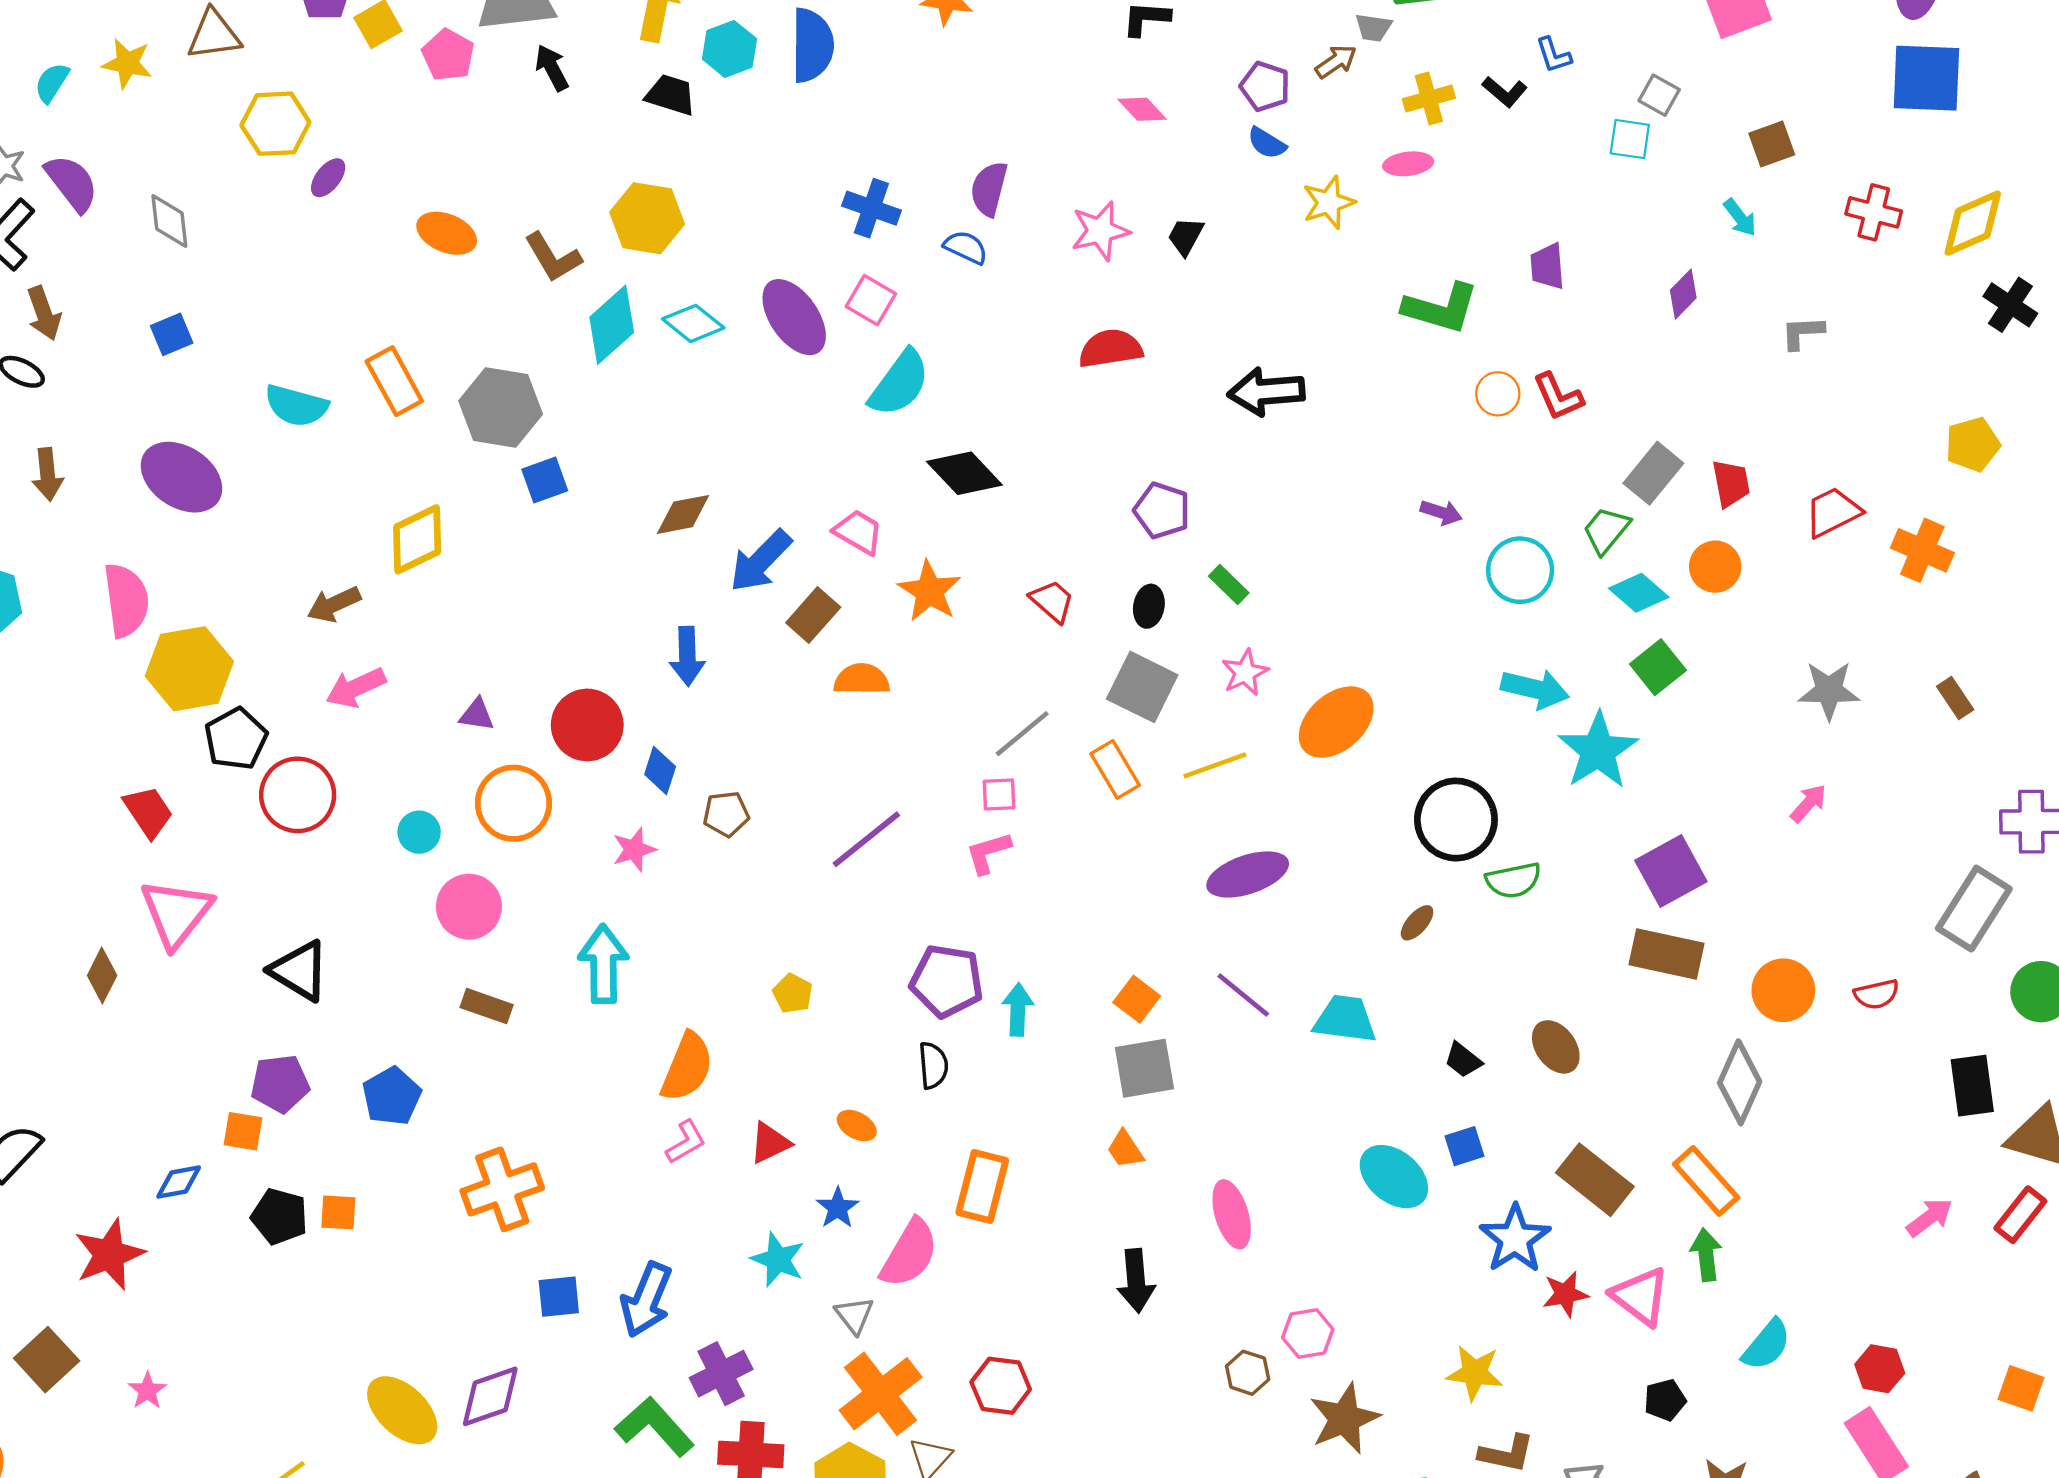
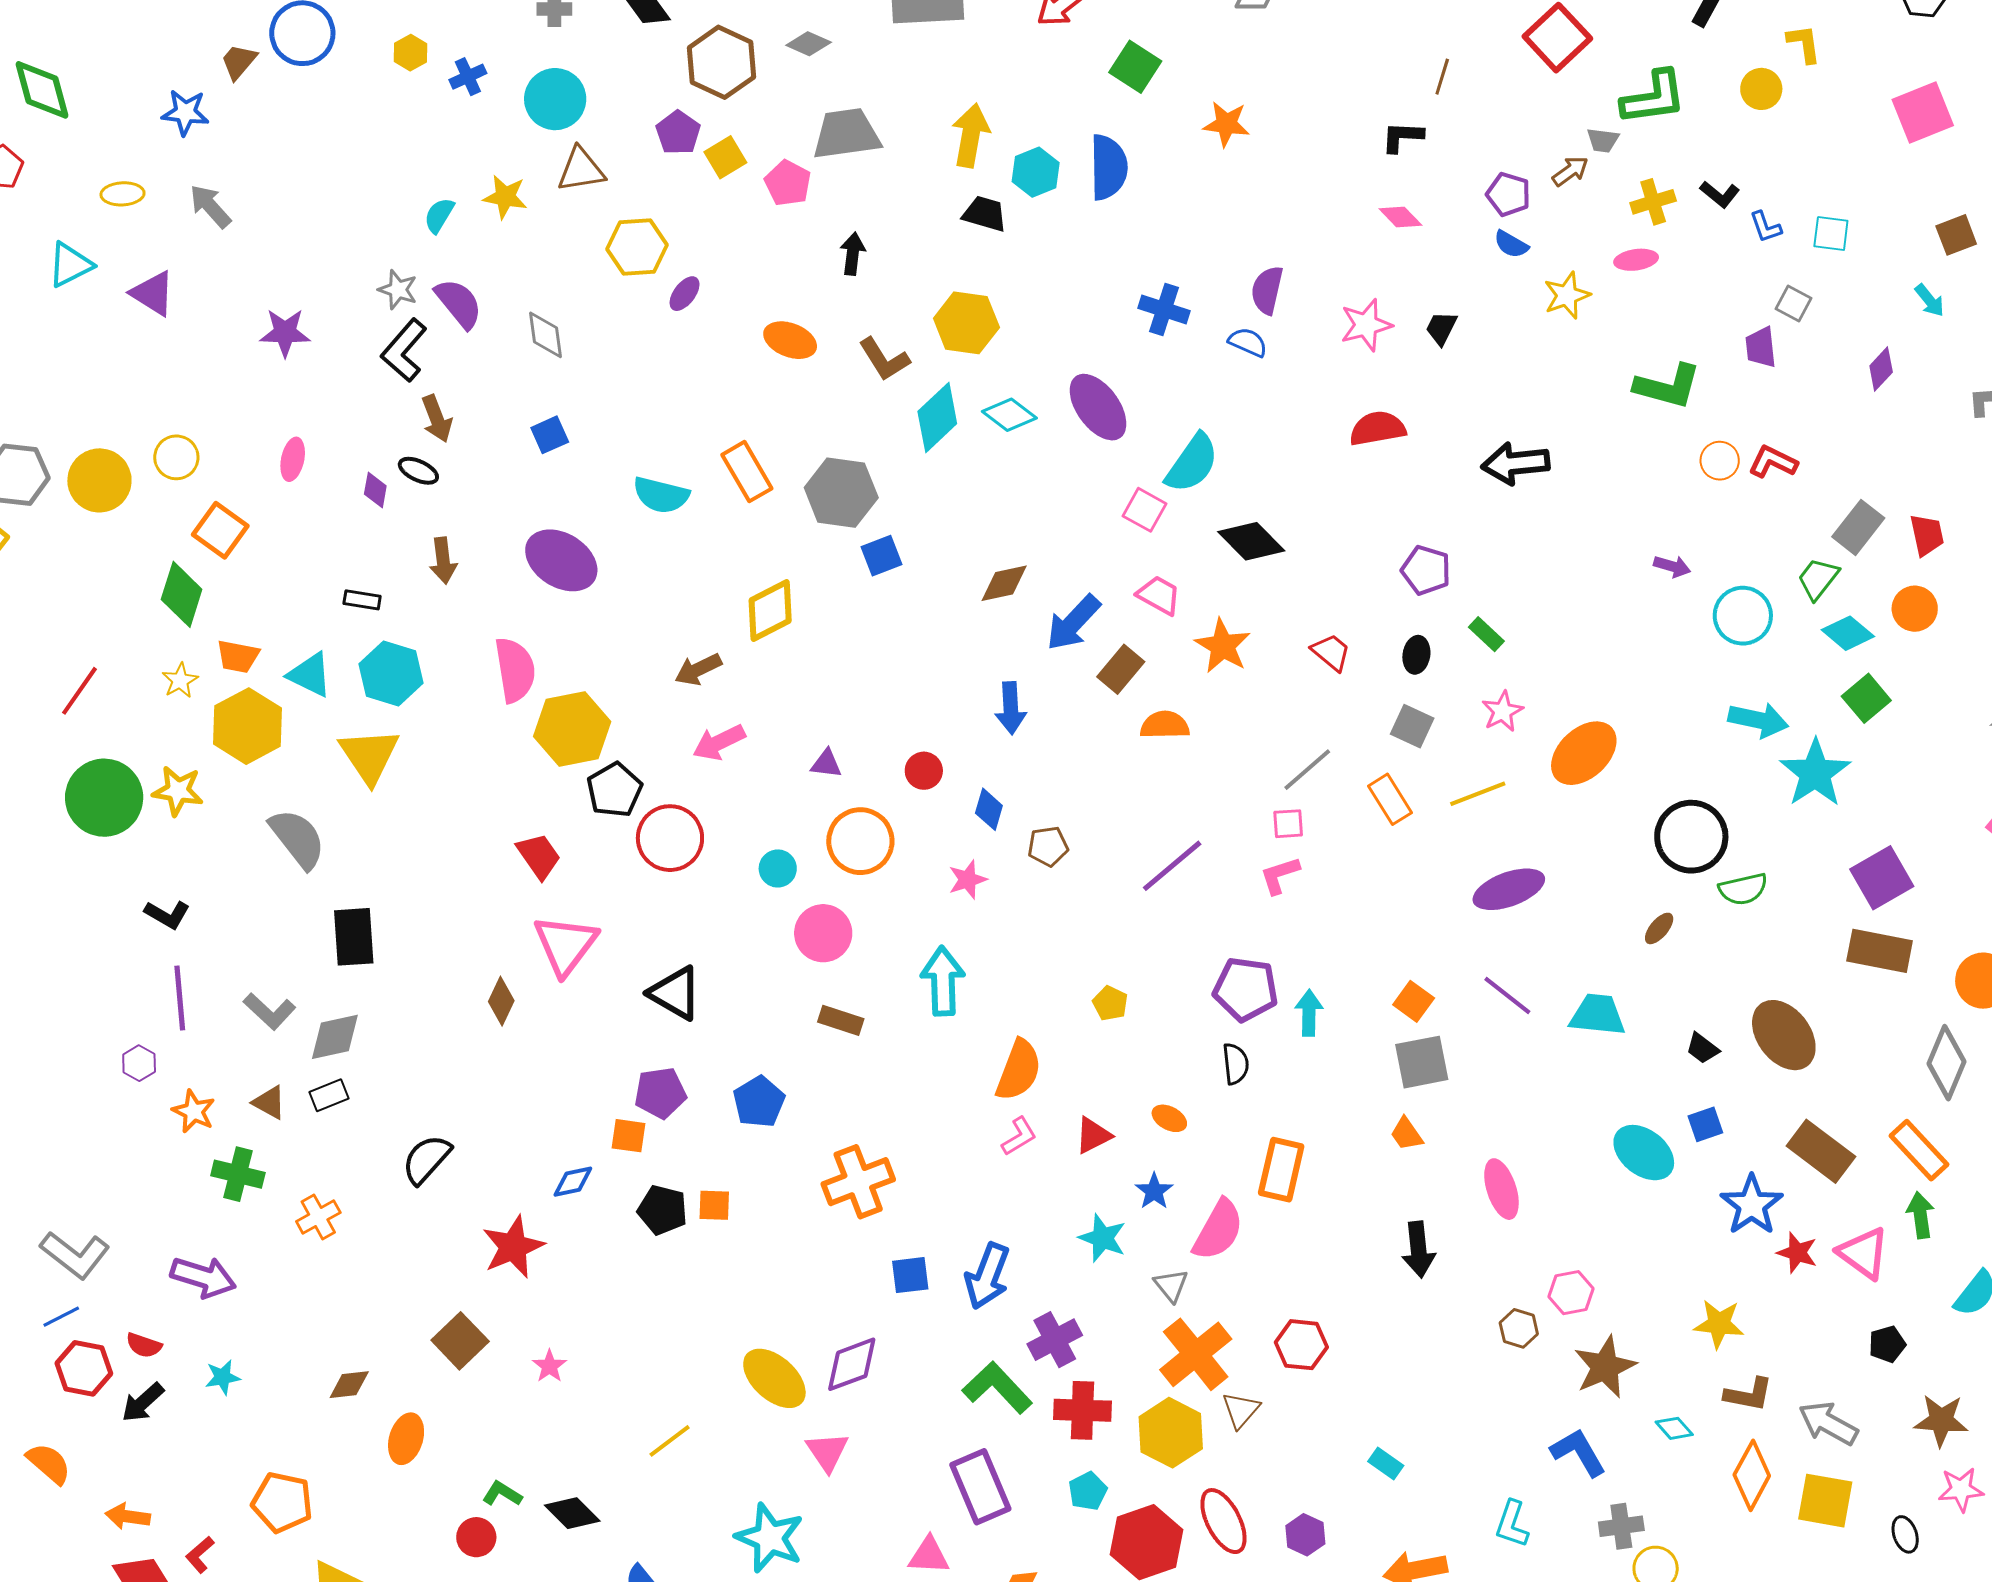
blue L-shape: (1554, 55) -> (1766, 227), moved
black arrow: (552, 68) -> (853, 254), moved, turned 36
gray square: (1659, 95) -> (1794, 304), moved
pink square: (871, 300) -> (1144, 510), moved
red L-shape: (1558, 397) -> (1773, 462), turned 141
gray square: (1142, 687) -> (1412, 726), size x0.7
red circle: (587, 725) -> (924, 771), size x0.6
brown ellipse: (1556, 1047) -> (1784, 1035), size x1.5
red star: (1565, 1294) -> (1797, 1253), turned 30

